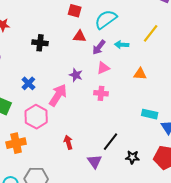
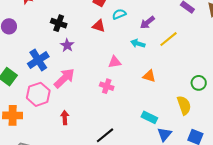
cyan semicircle: (106, 19) -> (119, 14), moved, size x0.6
purple arrow: (99, 47) -> (147, 22), moved
purple star: (76, 75) -> (67, 45), moved
blue cross: (28, 83) -> (38, 60), size x1.5
red arrow: (68, 142) -> (65, 118), moved

